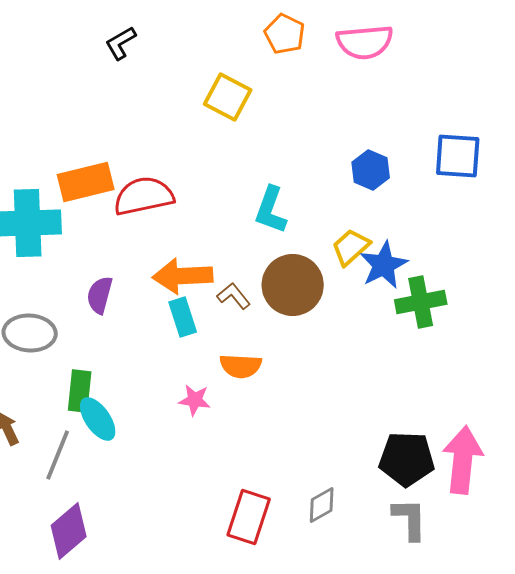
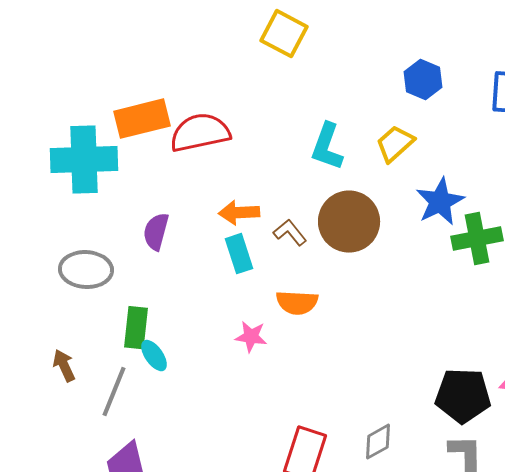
blue hexagon: (371, 170) -> (423, 80), moved
yellow trapezoid: (351, 247) -> (395, 144), moved
orange arrow: (183, 276) -> (239, 213), size x0.7
cyan ellipse: (98, 419) -> (154, 356), size x0.7

